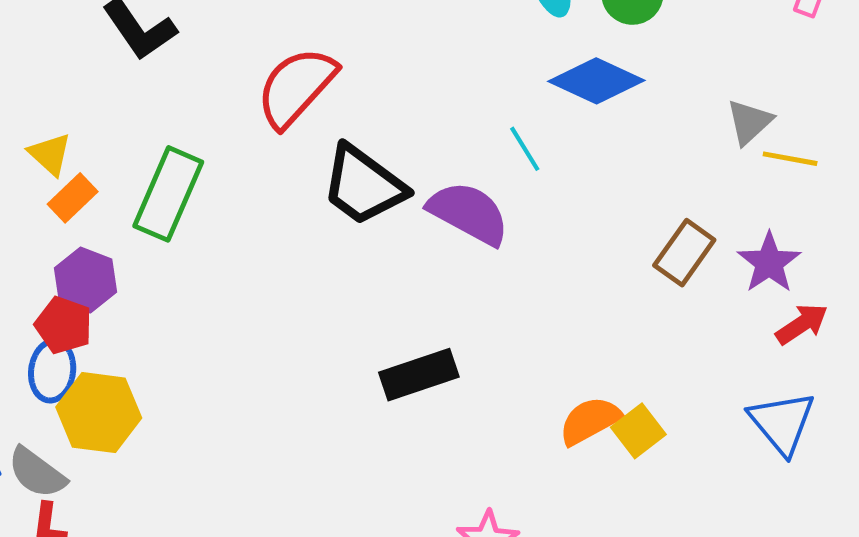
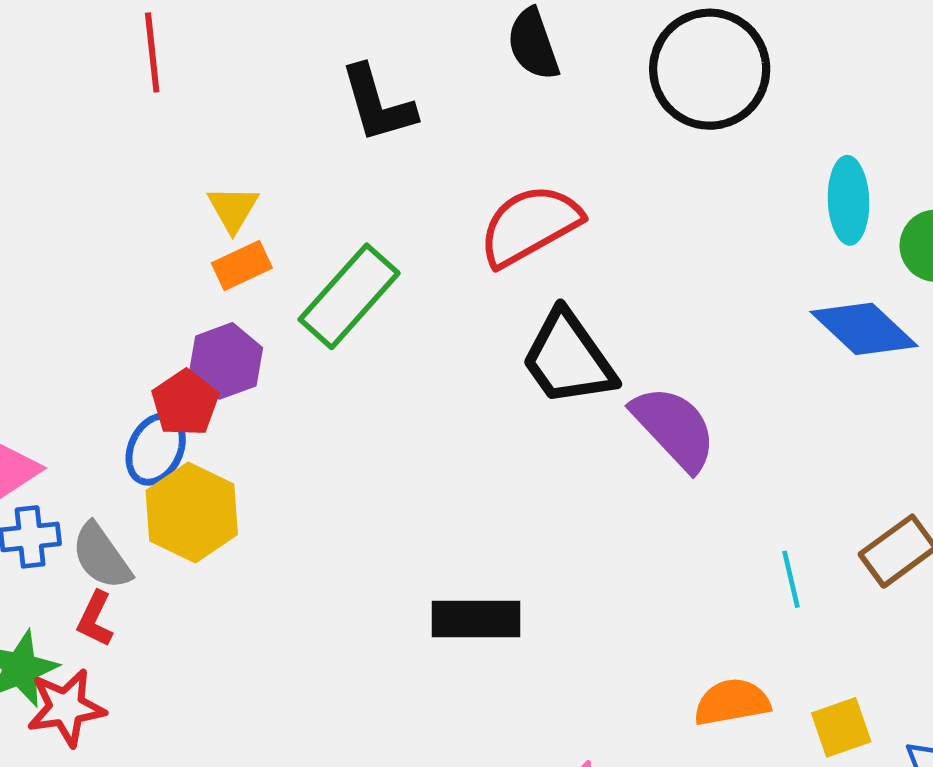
cyan line: (525, 149) -> (791, 579), moved
black rectangle: (419, 375) -> (476, 619), moved
yellow square: (638, 431) -> (841, 727), moved

